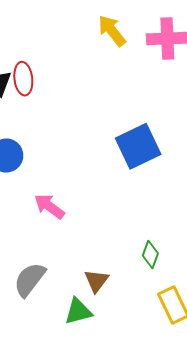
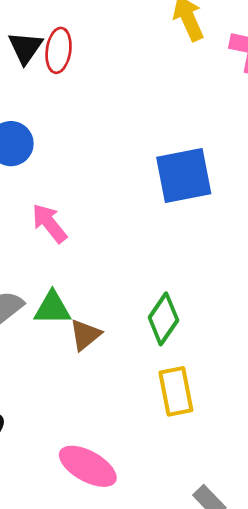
green diamond: (150, 255) -> (163, 319), size x1.4
green triangle: (78, 311) -> (52, 308), moved

